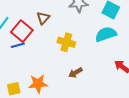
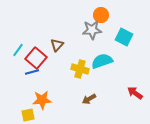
cyan semicircle: (106, 34) -> (102, 61), moved
orange star: (38, 84) -> (42, 100), moved

